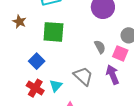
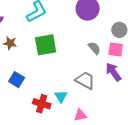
blue square: (37, 61) -> (17, 80), moved

